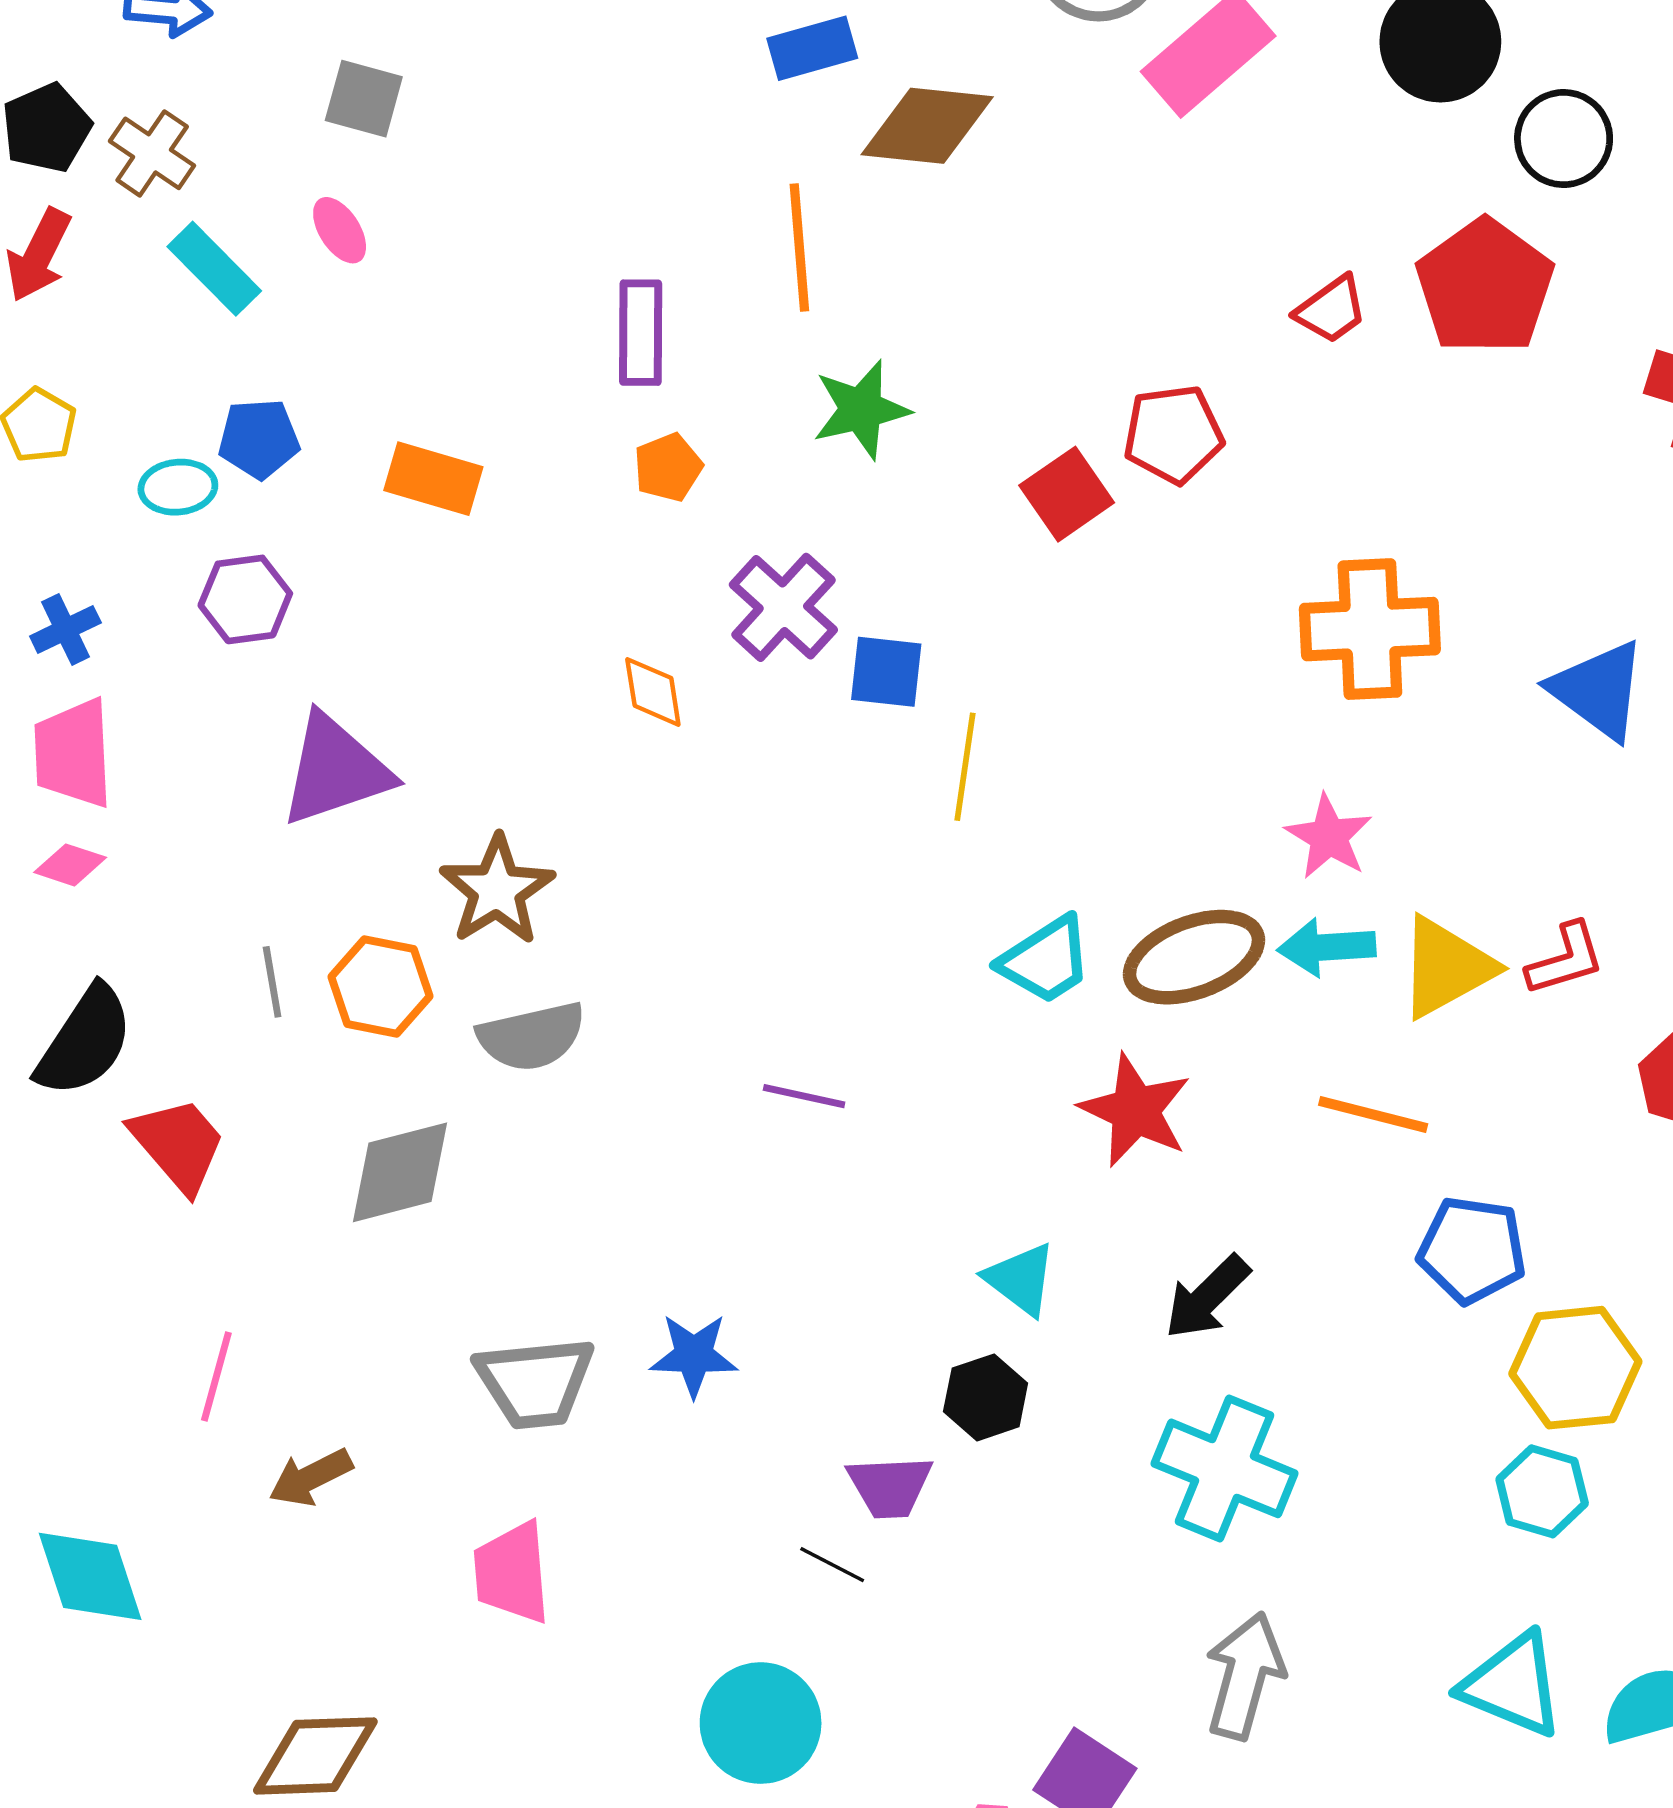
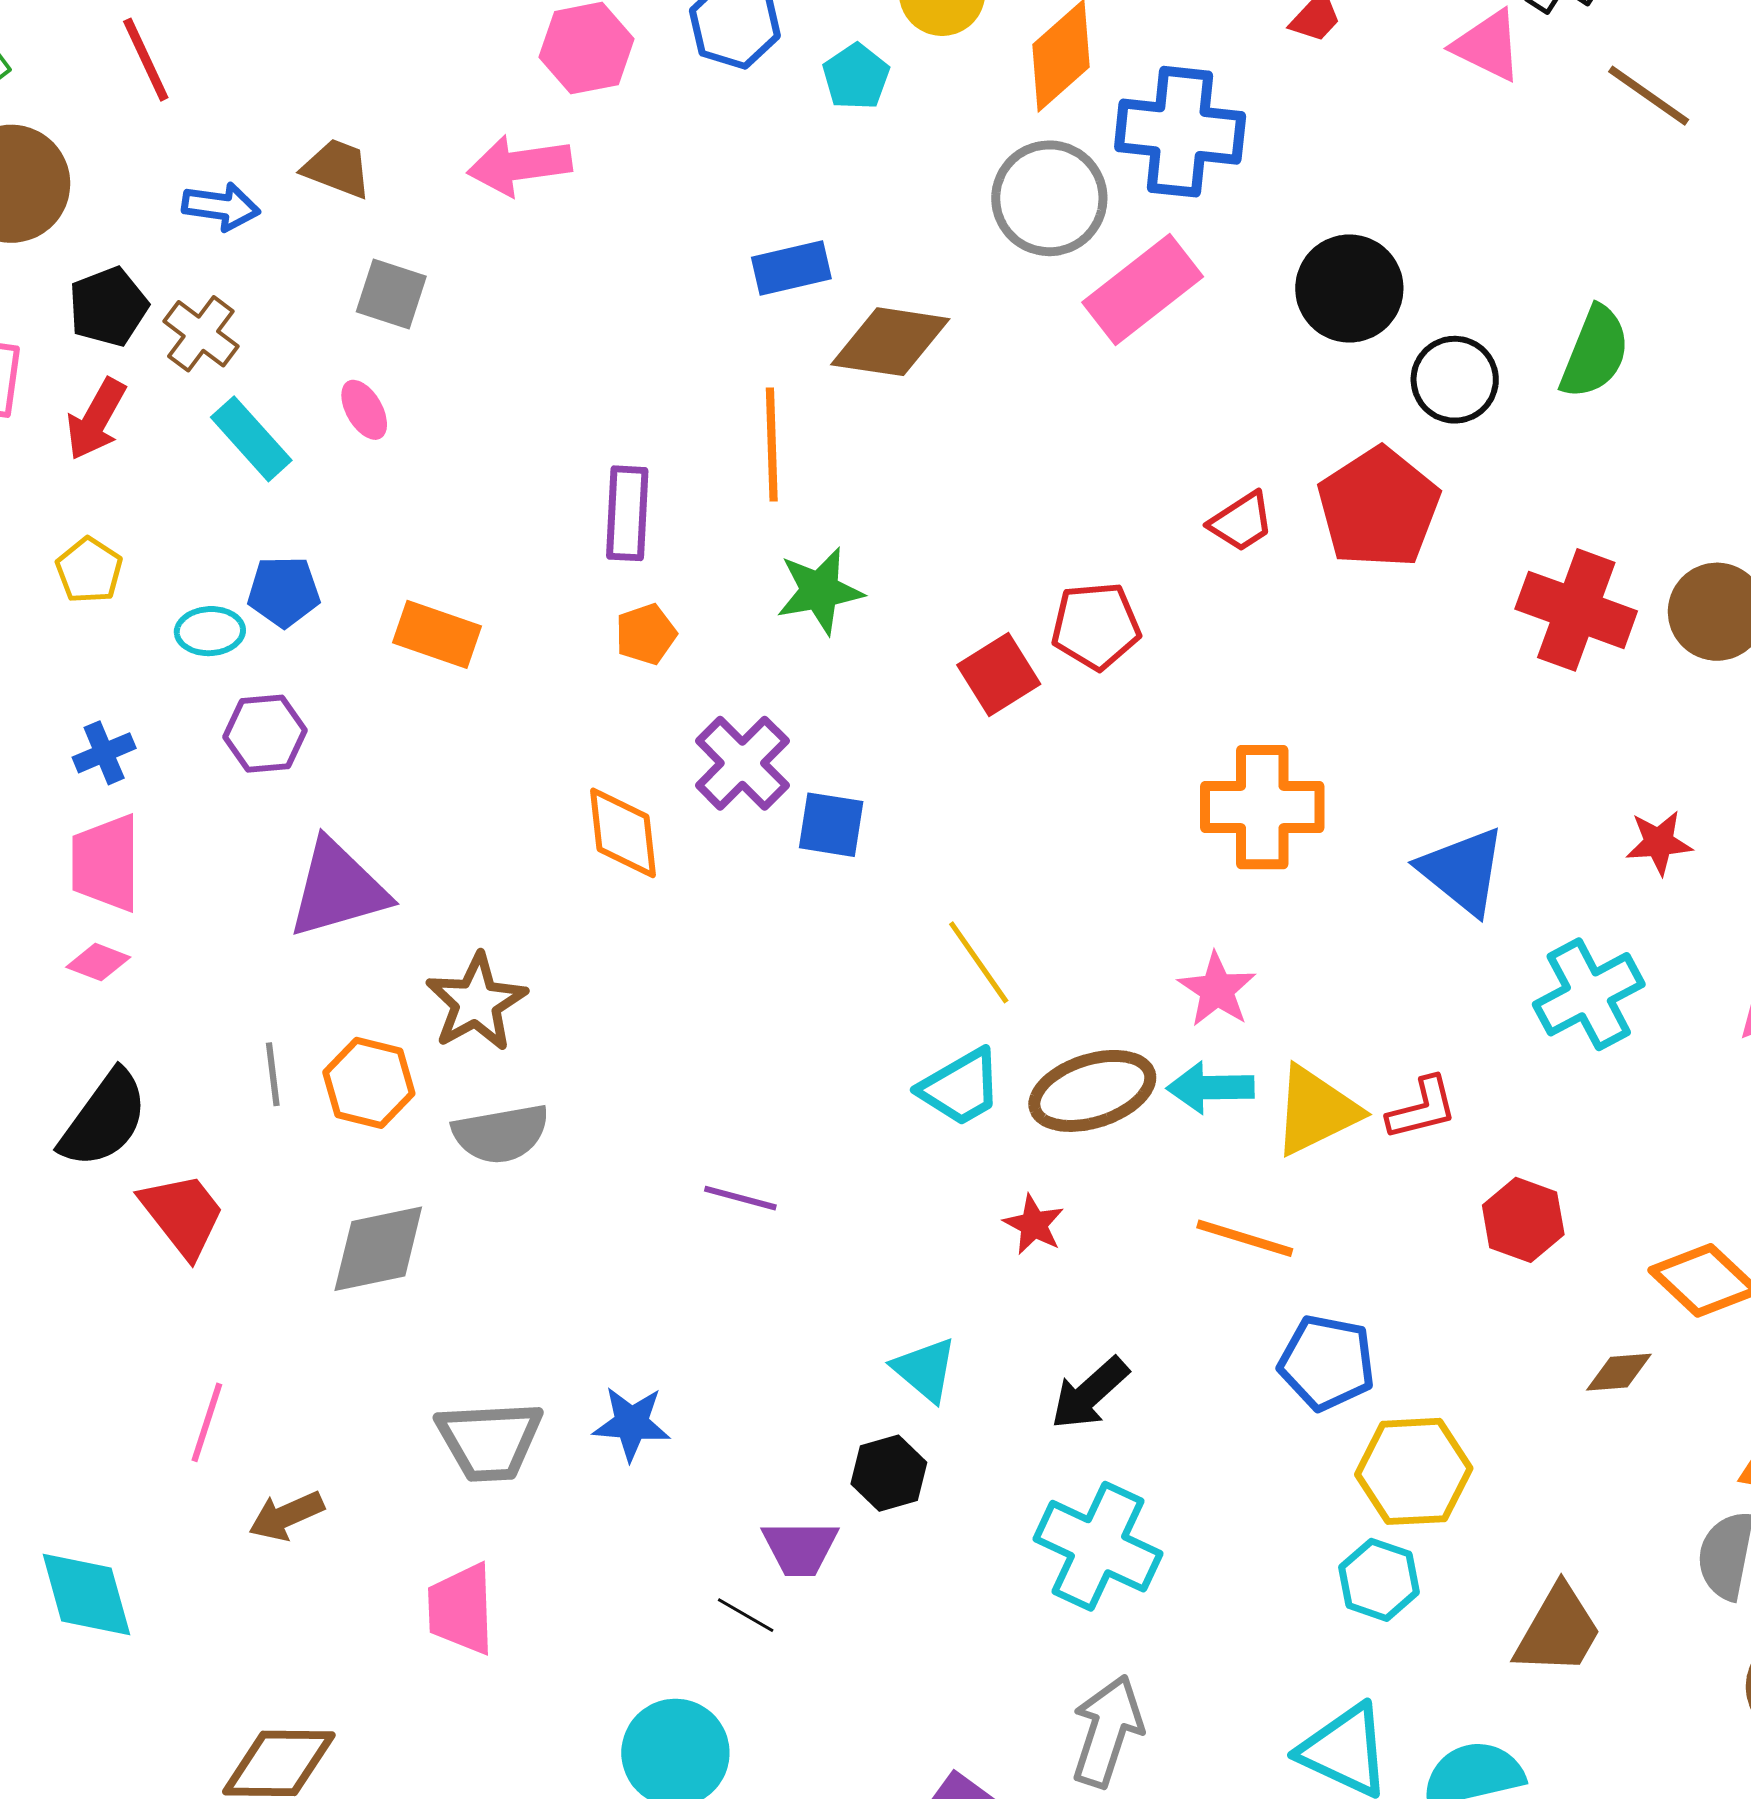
orange diamond: (653, 692) -> (623, 833), size x1.4
yellow line: (965, 767) -> (979, 962), moved, turned -46
red star: (1135, 1110) -> (1034, 1225), size x0.6

